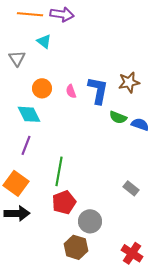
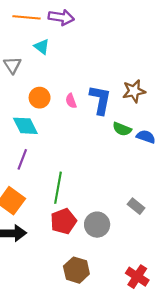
gray circle: (90, 221) -> (97, 225), moved

